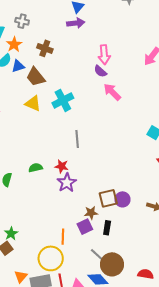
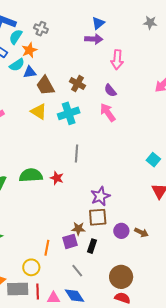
brown cross: (45, 48) -> (77, 84), moved
pink arrow: (104, 55) -> (117, 60), moved
pink arrow: (112, 92) -> (108, 112), moved
green semicircle: (36, 168) -> (31, 175), size x1.6
purple star: (67, 183) -> (100, 196), moved
purple circle: (122, 199) -> (121, 231), moved
yellow circle: (51, 258) -> (31, 267), size x0.7
brown circle: (112, 264) -> (121, 277), moved

